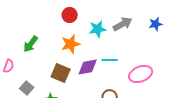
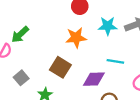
green arrow: (31, 44) -> (20, 35), moved
purple diamond: (88, 67) -> (94, 79), moved

